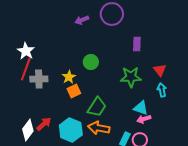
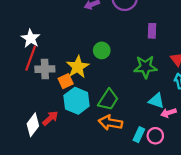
yellow star: (69, 77) -> (78, 67), size x1.5
orange square: (74, 91) -> (66, 81), moved
pink arrow: (144, 119) -> (168, 113), moved
cyan hexagon: (71, 130) -> (77, 101), moved

